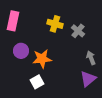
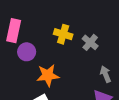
purple circle: (21, 51) -> (27, 52), moved

